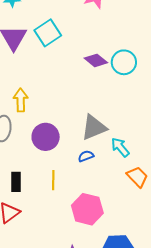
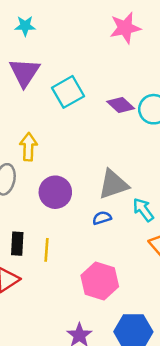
cyan square: (48, 33) -> (68, 92), moved
yellow line: (53, 180) -> (46, 250), moved

